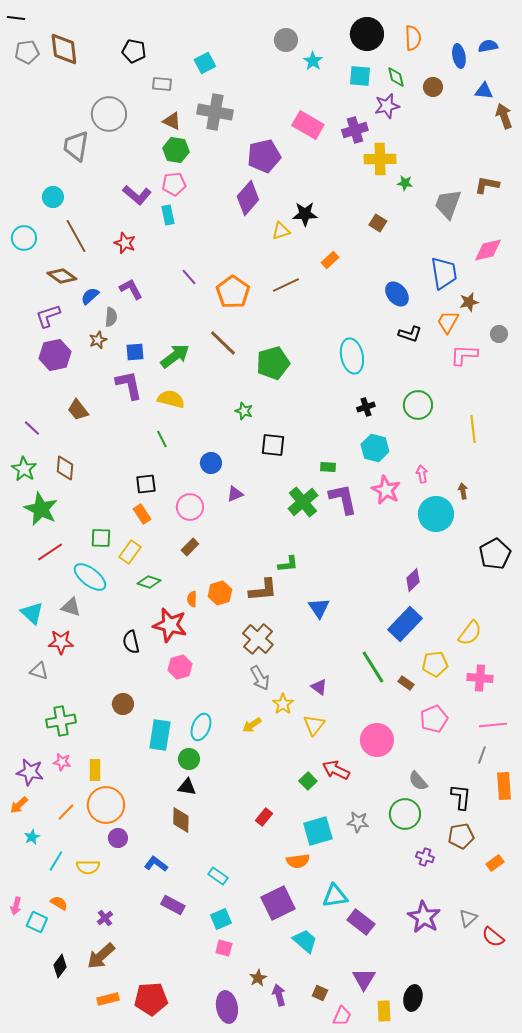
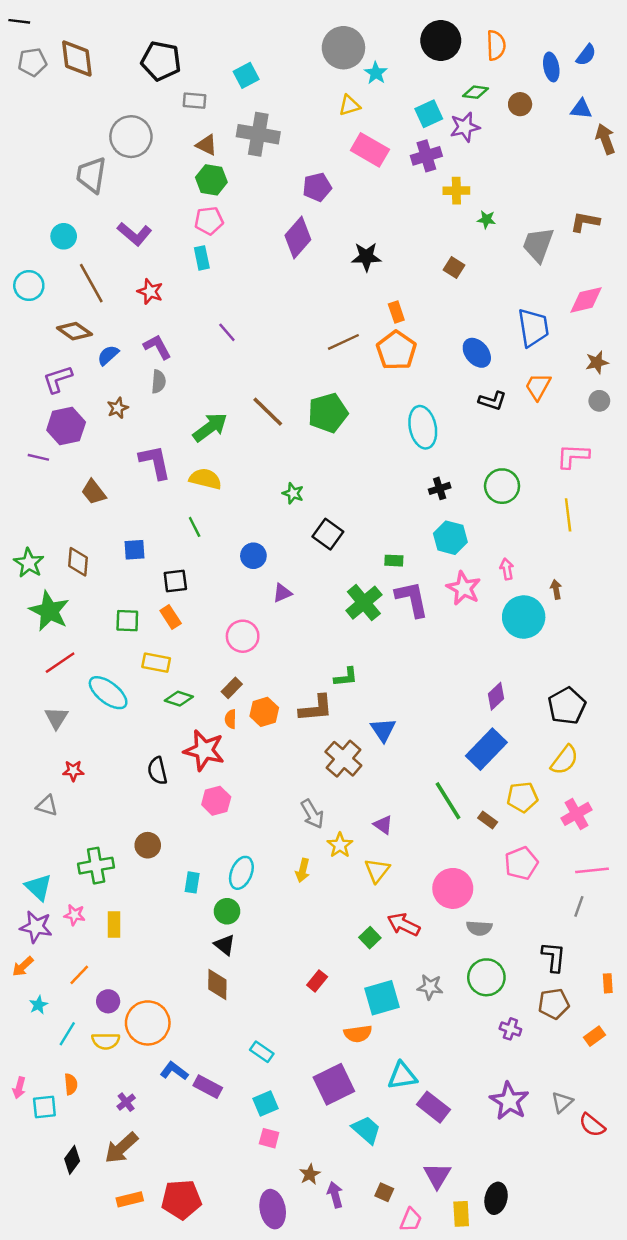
gray circle: (286, 40) -> (343, 48), size x1.5
blue semicircle: (488, 46) -> (586, 55), turned 138
black pentagon: (134, 51) -> (161, 61), size x1.4
cyan square: (360, 76) -> (429, 114), moved, turned -30
green diamond: (396, 77) -> (476, 92), turned -70
purple pentagon: (264, 156) -> (317, 187), size x0.7
yellow cross: (380, 159) -> (456, 191), size x0.7
purple L-shape: (137, 195) -> (135, 234), moved
yellow triangle: (281, 231) -> (349, 105), moved
orange rectangle: (330, 260) -> (396, 312), turned -66
orange pentagon: (233, 292) -> (396, 350), moved
brown star: (469, 302) -> (597, 362), moved
gray semicircle: (111, 317) -> (159, 382), moved
blue square: (135, 352) -> (135, 550), moved
pink L-shape: (464, 355) -> (573, 456), moved
green pentagon: (273, 363) -> (328, 413), moved
purple line: (32, 428) -> (38, 457), moved, turned -30
black square: (273, 445) -> (328, 534), turned 30
pink circle: (190, 507) -> (243, 636), moved
green square: (101, 538) -> (127, 621), moved
brown rectangle: (190, 547) -> (232, 688), moved
yellow rectangle: (130, 552) -> (156, 663), turned 65
black pentagon: (495, 554) -> (567, 706), moved
gray triangle: (71, 607) -> (56, 718), moved, turned 45
cyan triangle: (32, 613) -> (38, 887), moved
brown cross: (258, 639) -> (343, 759), moved
red star: (61, 642) -> (73, 771), size x0.7
pink cross: (480, 678) -> (576, 814), turned -35
green cross: (61, 721) -> (96, 866), moved
yellow arrow: (252, 725) -> (303, 870), turned -42
cyan rectangle: (160, 735) -> (192, 882), size x0.6
gray semicircle: (418, 781) -> (479, 928), moved, turned -45
orange rectangle: (504, 786) -> (608, 983), moved, size x0.6
black triangle: (187, 787) -> (225, 945), turned 30
orange circle: (106, 805) -> (148, 1023), moved
purple circle: (118, 838) -> (108, 1001), moved
blue L-shape: (156, 864) -> (174, 1071), moved
orange semicircle: (59, 903) -> (71, 1084), turned 54
cyan square: (37, 922) -> (44, 1107), turned -30

